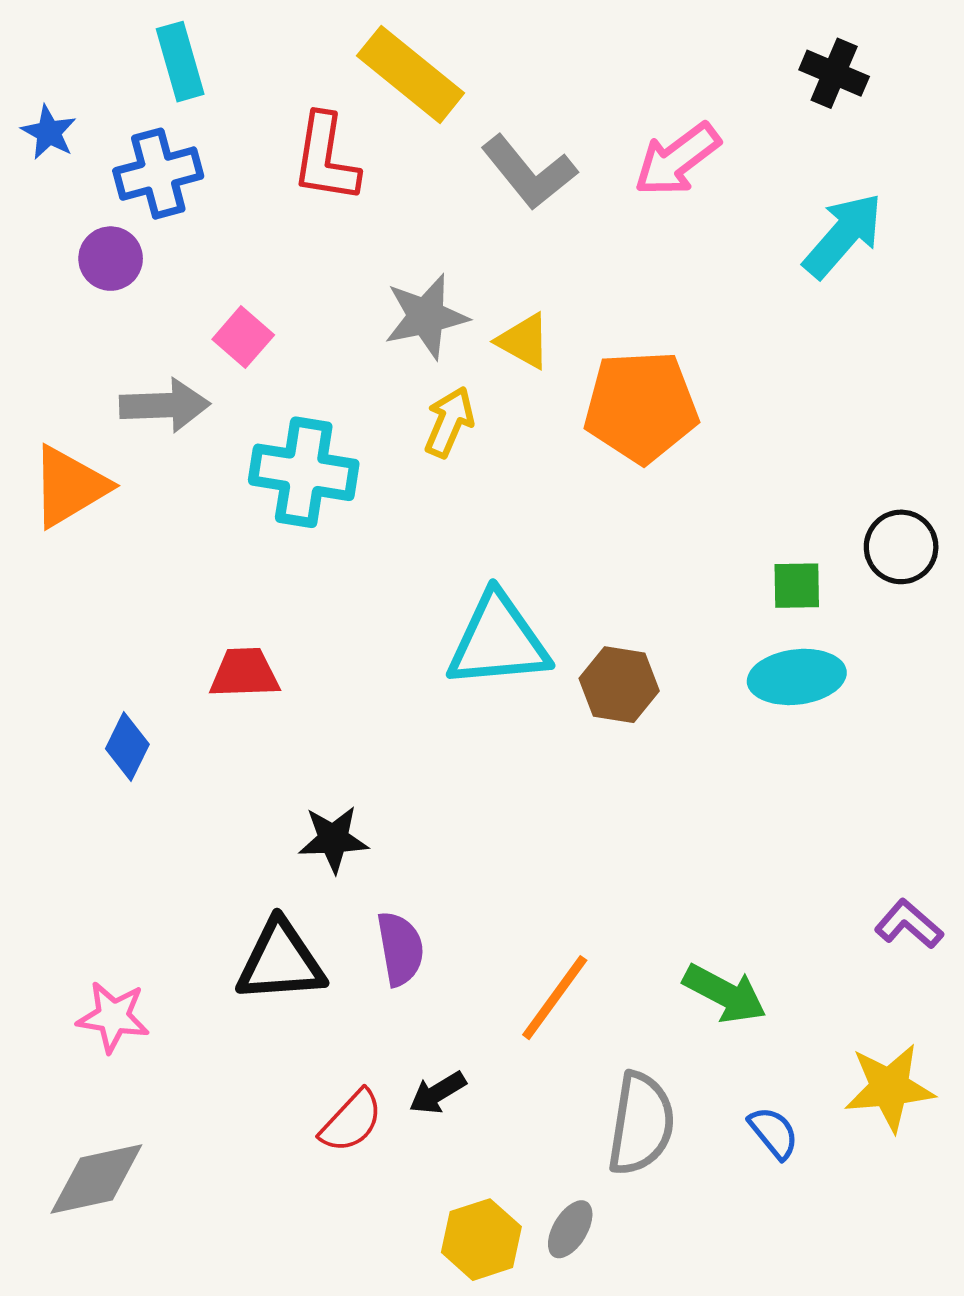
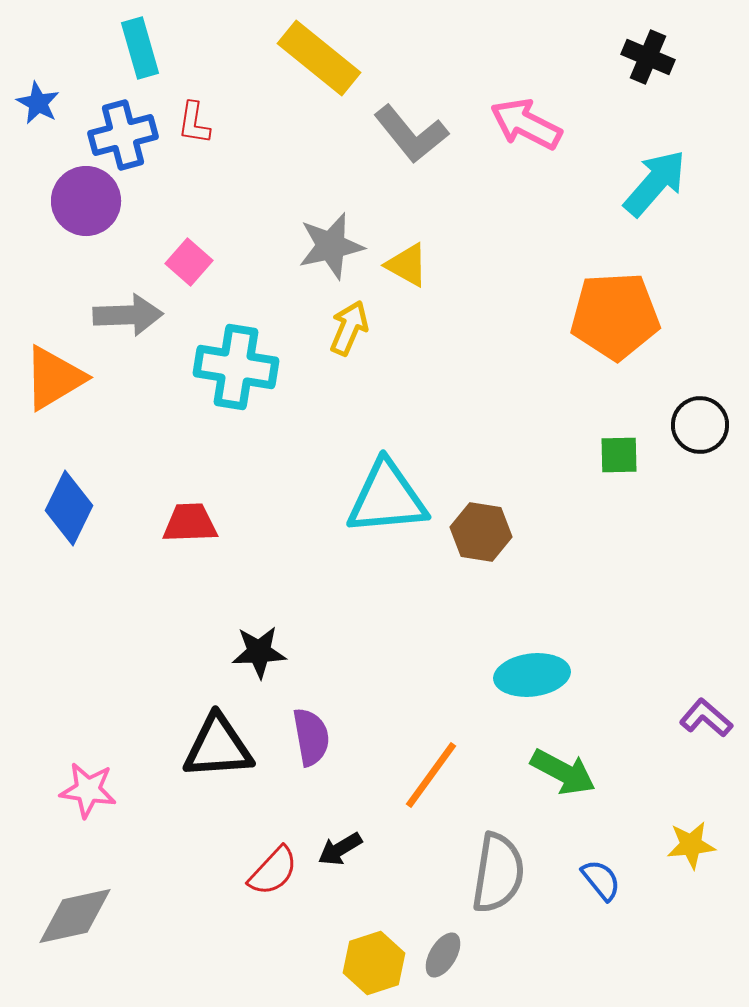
red L-shape: (326, 158) -> (194, 123), moved, size x0.6
pink arrow: (677, 159) -> (526, 124), turned 64
purple circle: (111, 259) -> (86, 201), size x1.4
orange pentagon: (641, 407) -> (615, 316), moved
cyan ellipse: (797, 677) -> (532, 675), moved
blue diamond: (127, 746) -> (69, 508), moved, size x1.4
yellow star: (889, 1088) -> (691, 845), size x0.7

